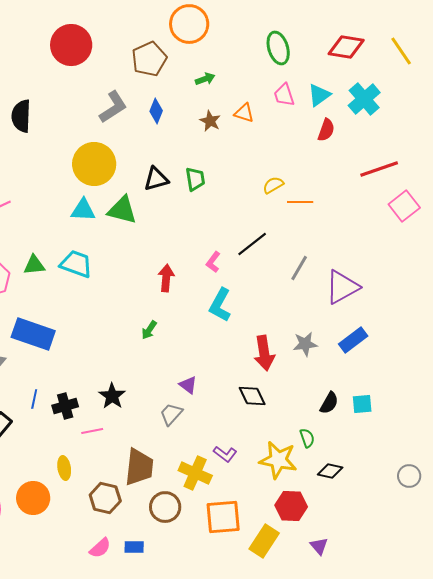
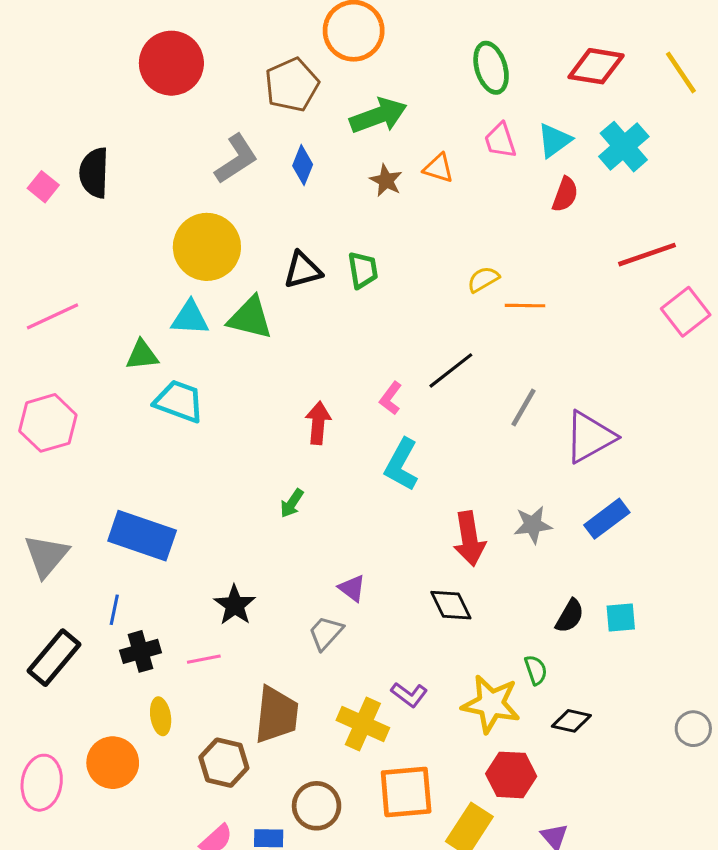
green arrow: (205, 79) -> (378, 116), size x1.8
green triangle: (34, 265) -> (142, 355), moved
blue rectangle: (33, 334) -> (142, 536), moved
black cross: (65, 406) -> (141, 651), moved
brown circle: (165, 507) -> (317, 806), moved

